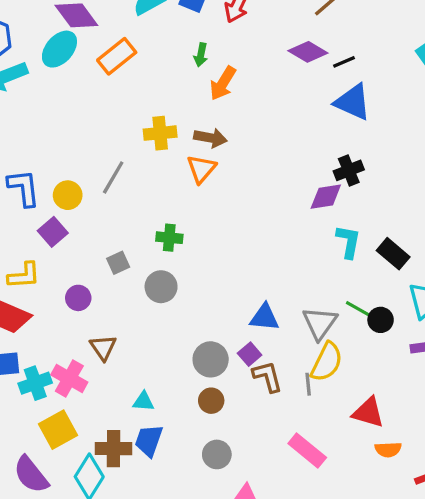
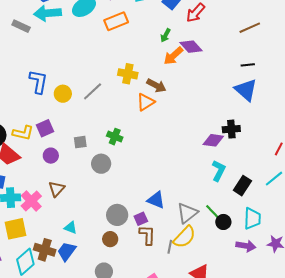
purple diamond: (308, 52) -> (191, 47), moved
purple square: (53, 232) -> (45, 128), moved
black rectangle: (393, 254) -> (242, 186), turned 66

